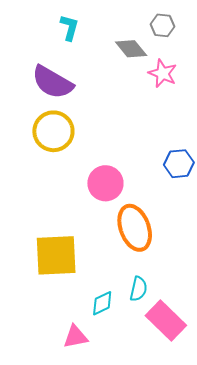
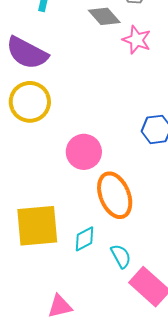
cyan semicircle: (138, 289) -> (121, 256), turned -40
cyan diamond: (102, 303) -> (84, 239), moved

